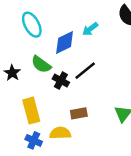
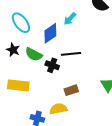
black line: (85, 71) -> (71, 54), turned 42
black star: (12, 73) -> (13, 50), moved
yellow rectangle: (31, 111) -> (18, 85), moved, turned -60

